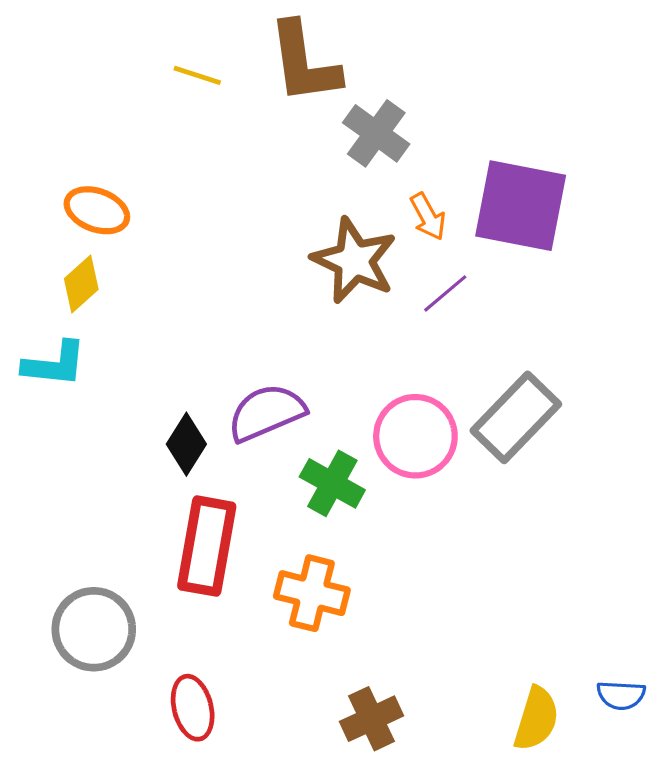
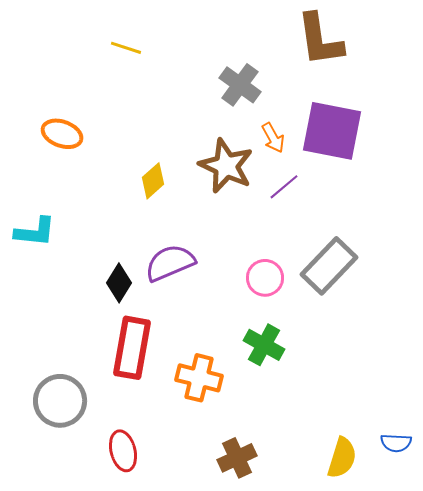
brown L-shape: (304, 63) -> (320, 40), moved
yellow diamond: (81, 284) -> (153, 181), moved
pink circle: (415, 436) -> (265, 278), size x0.7
green cross: (332, 483) -> (264, 345), moved

